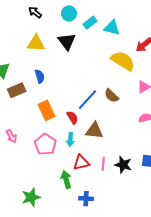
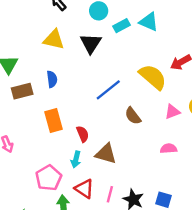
cyan triangle: (112, 28) -> (149, 22), moved
blue line: (88, 100) -> (108, 90), moved
pink pentagon: (45, 144) -> (49, 178), moved
red triangle: (81, 163) -> (84, 189), turned 36

